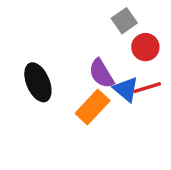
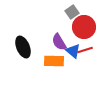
red circle: (145, 47) -> (84, 27), size x1.5
orange rectangle: (93, 107) -> (54, 61), turned 48

